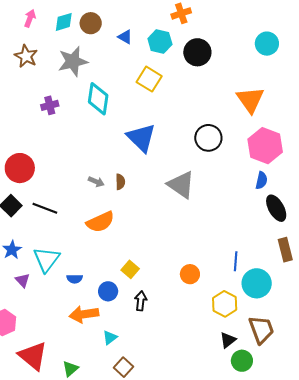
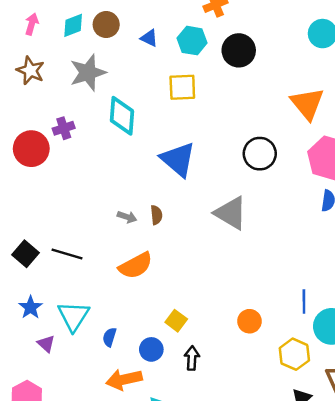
yellow square: (149, 79) -> (182, 87), turned -30
red circle: (20, 168) -> (31, 149), moved
blue semicircle: (75, 279) -> (109, 337), turned 112

